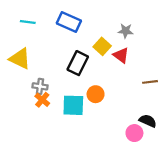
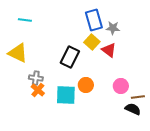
blue rectangle: (69, 22) -> (94, 20), moved, turned 50
brown line: (150, 82) -> (138, 97), moved
pink circle: (134, 133) -> (121, 86), moved

